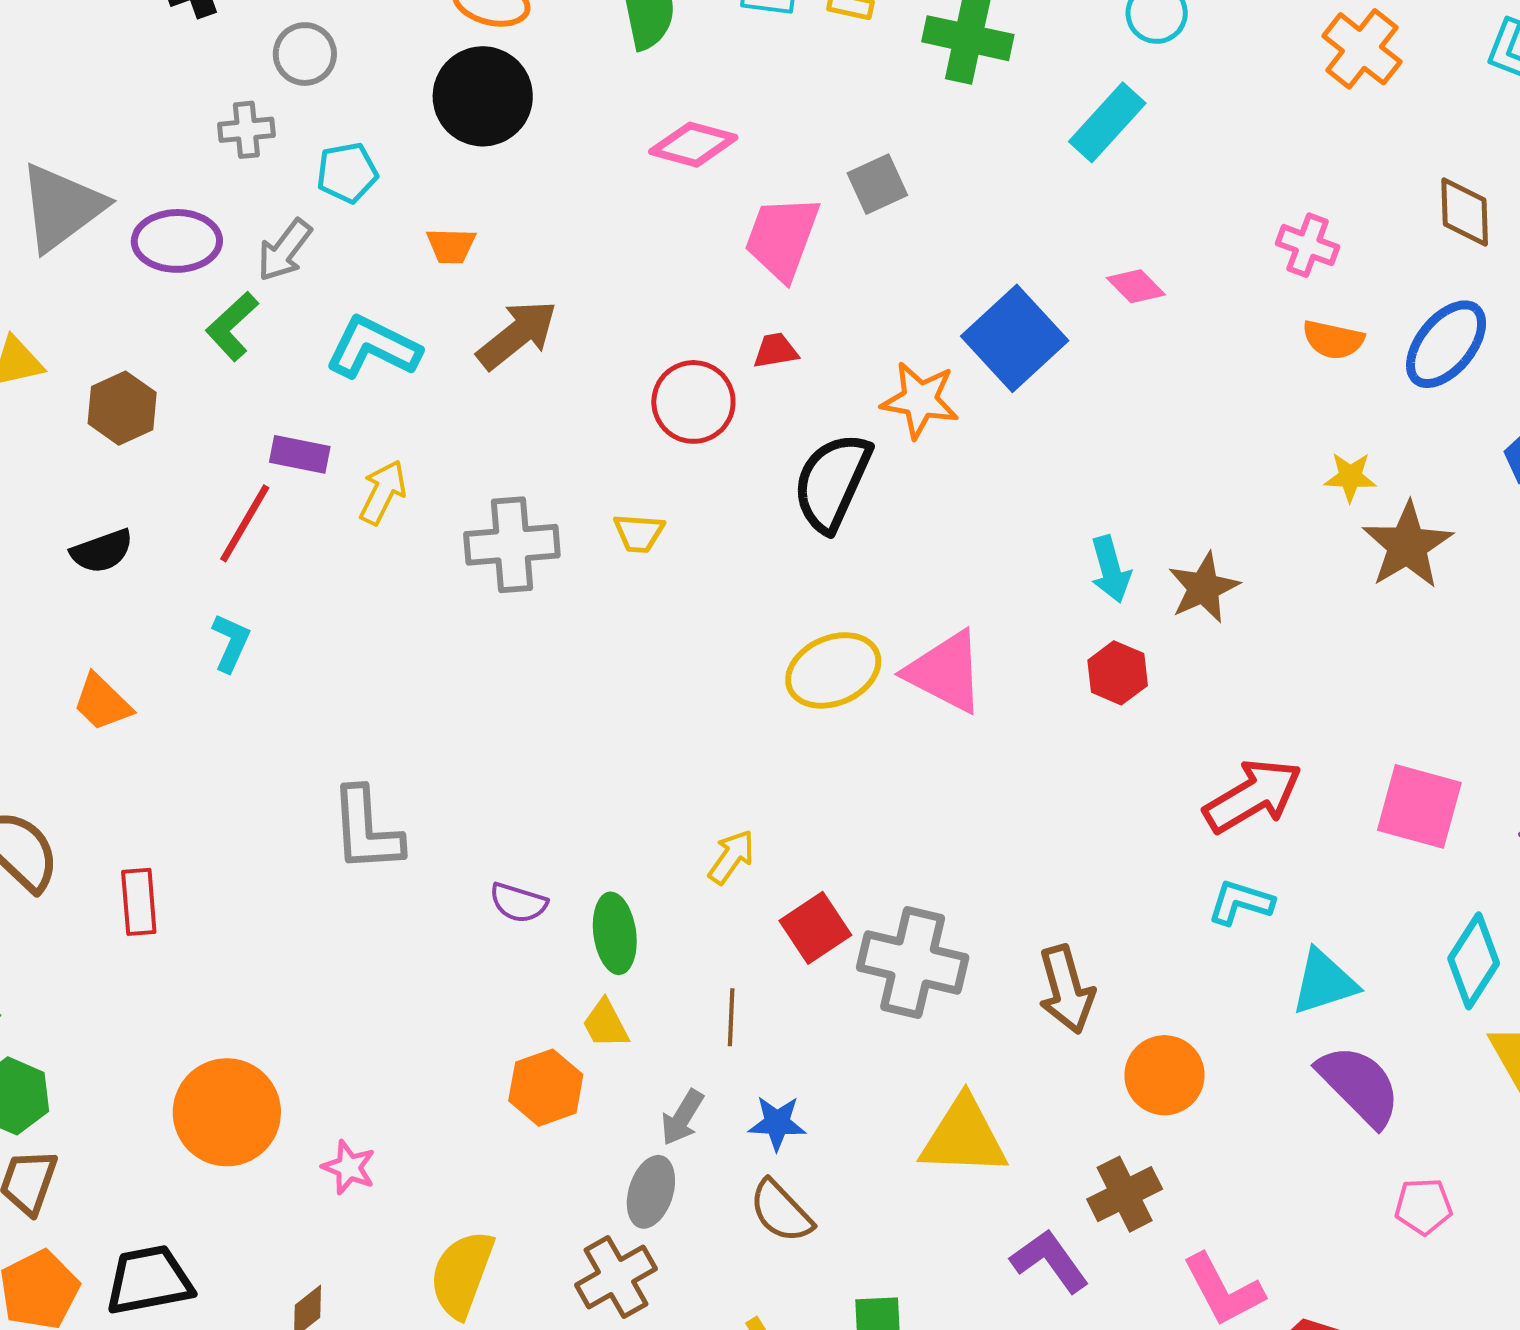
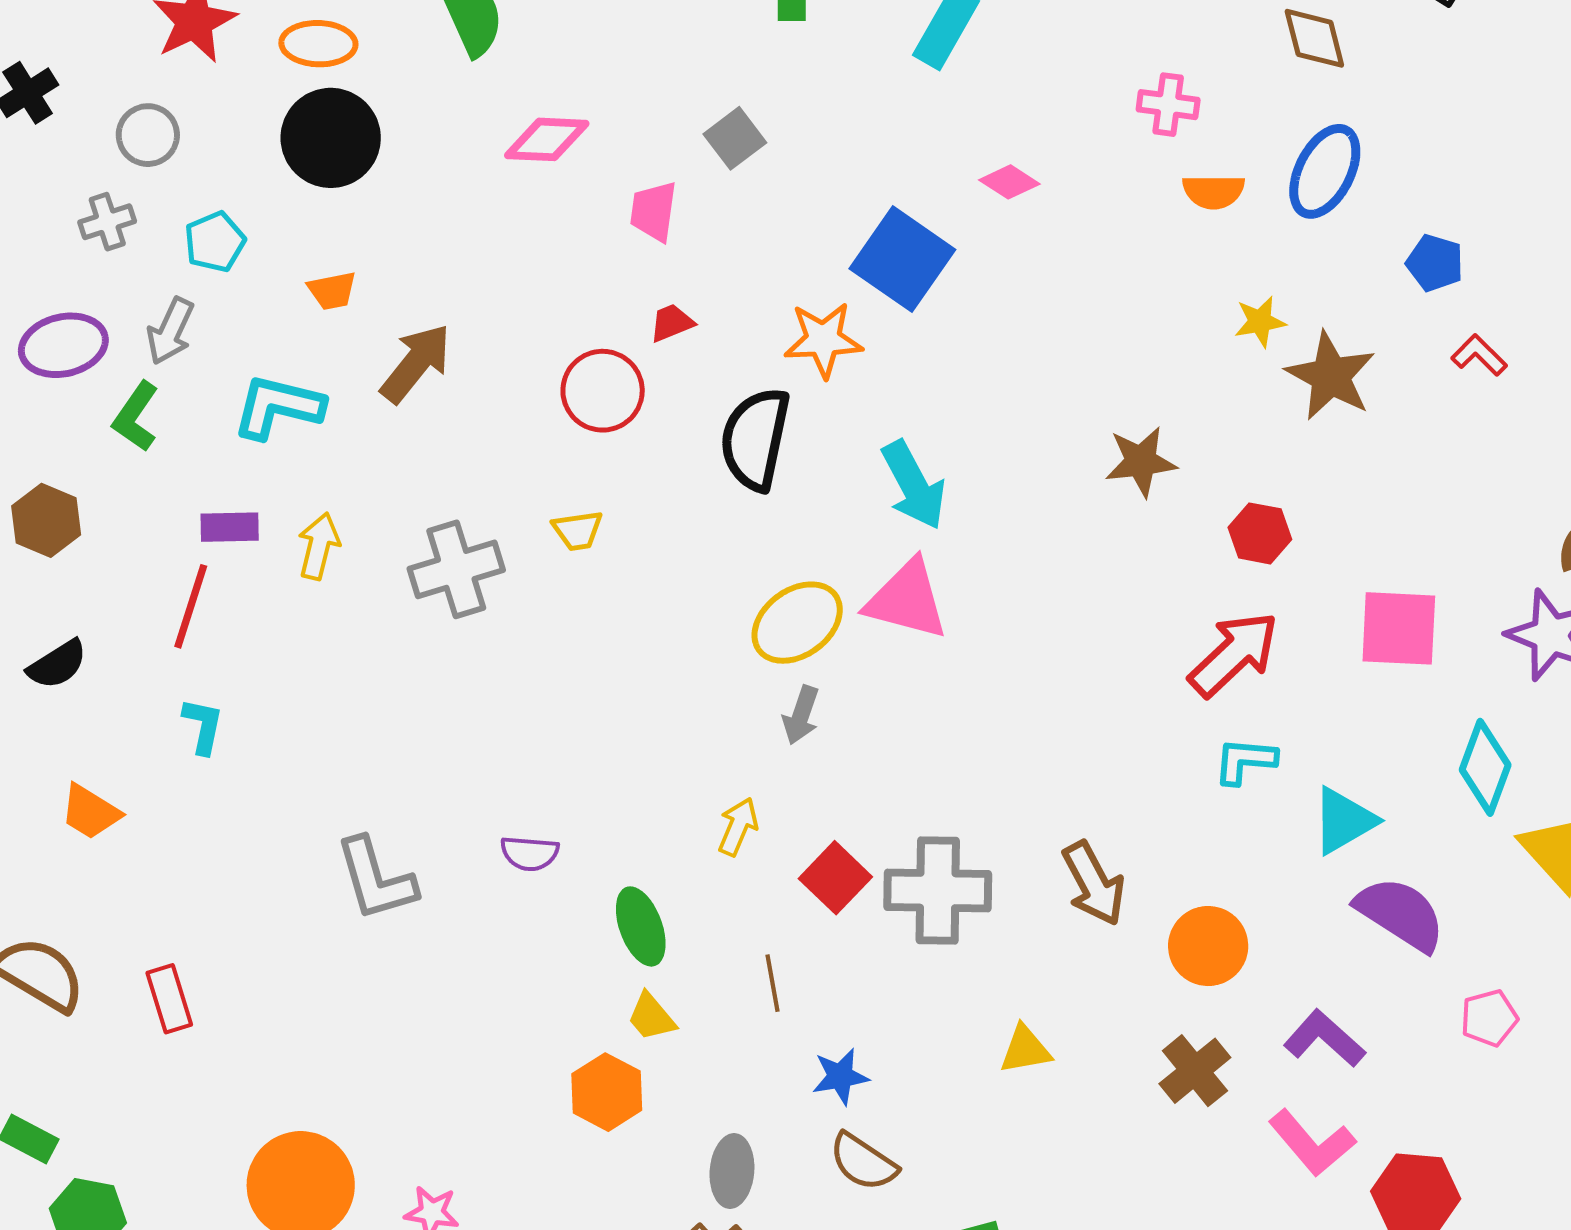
pink trapezoid: (782, 238) -> (654, 211), size x0.7
cyan arrow: (1111, 569) -> (914, 485), moved, size x1.4
brown star: (1204, 588) -> (1141, 462), turned 30
red hexagon: (1118, 673) -> (1260, 533), moved
purple semicircle: (518, 903) -> (530, 853), moved
gray arrow: (682, 1118) -> (801, 715), moved
yellow triangle: (964, 1137) -> (1025, 1050), size x0.6
purple L-shape: (1050, 1261) -> (1324, 1039), moved

